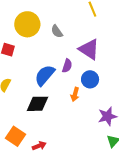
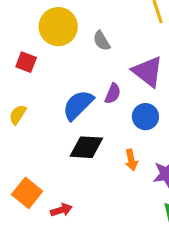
orange arrow: (75, 94) -> (131, 160), moved, turned -32
black diamond: (37, 104) -> (86, 147), moved

